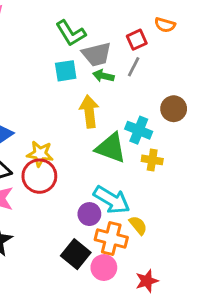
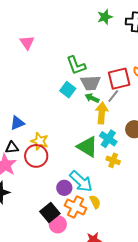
red square: (137, 40) -> (119, 79), size x1.6
cyan square: (66, 71) -> (68, 90), turned 35
yellow arrow: (89, 111) -> (102, 113), moved
pink circle: (104, 268) -> (58, 224), moved

